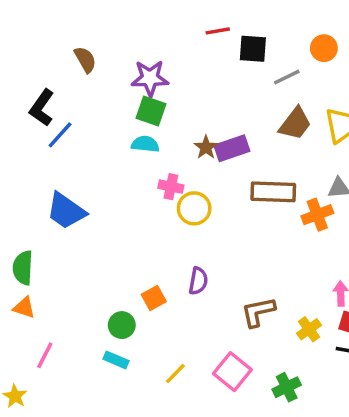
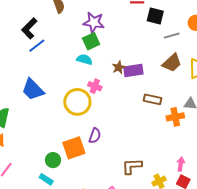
green square: (151, 111) -> (91, 41), turned 36
brown rectangle: (273, 192) -> (153, 99), size x0.7
yellow circle: (194, 208) -> (77, 102), moved, size x1.4
purple semicircle: (198, 281) -> (95, 136), moved
orange square: (154, 298) -> (74, 148), size x1.6

